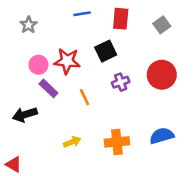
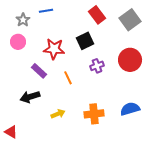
blue line: (82, 14) -> (46, 11), moved
red rectangle: (121, 19) -> (97, 15), turned -42
gray square: (162, 25) -> (130, 20), size x1.5
pink circle: (38, 65) -> (18, 42), moved
black arrow: (25, 115) -> (30, 97), moved

